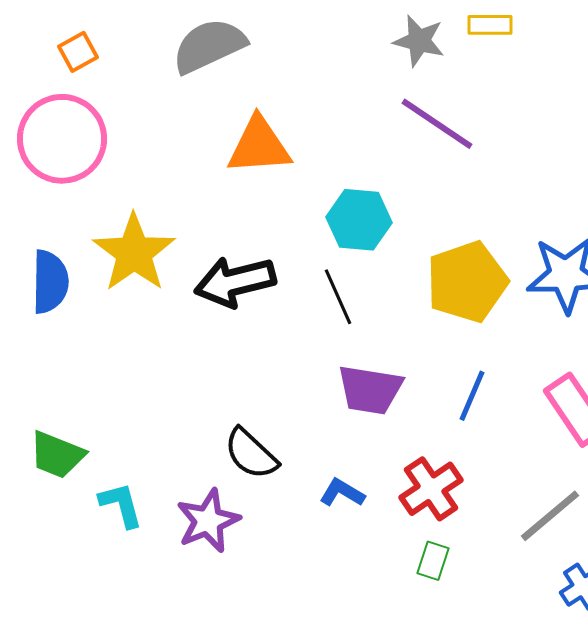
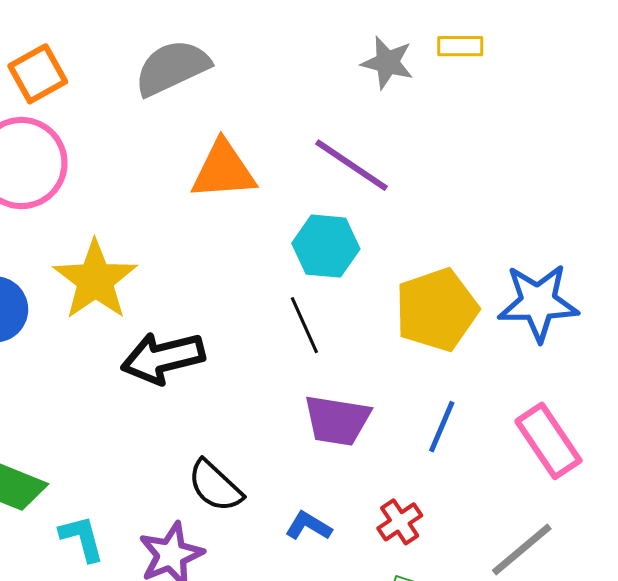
orange square: (78, 52) -> (38, 74), size x1.4
purple line: (437, 124) -> (352, 165), moved
black arrow: (235, 282) -> (163, 358), moved
red cross: (431, 489) -> (400, 522), size x0.7

